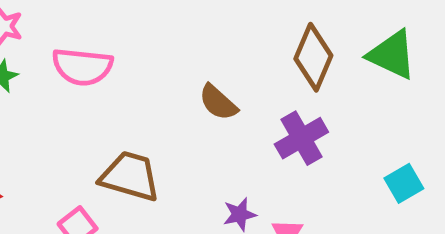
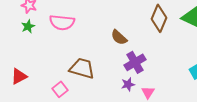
purple cross: (301, 138) -> (135, 62), moved

